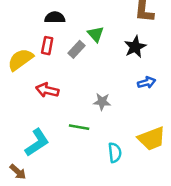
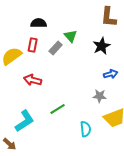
gray star: (102, 102) -> (100, 96), moved
green line: (79, 127) -> (58, 109), turned -42

